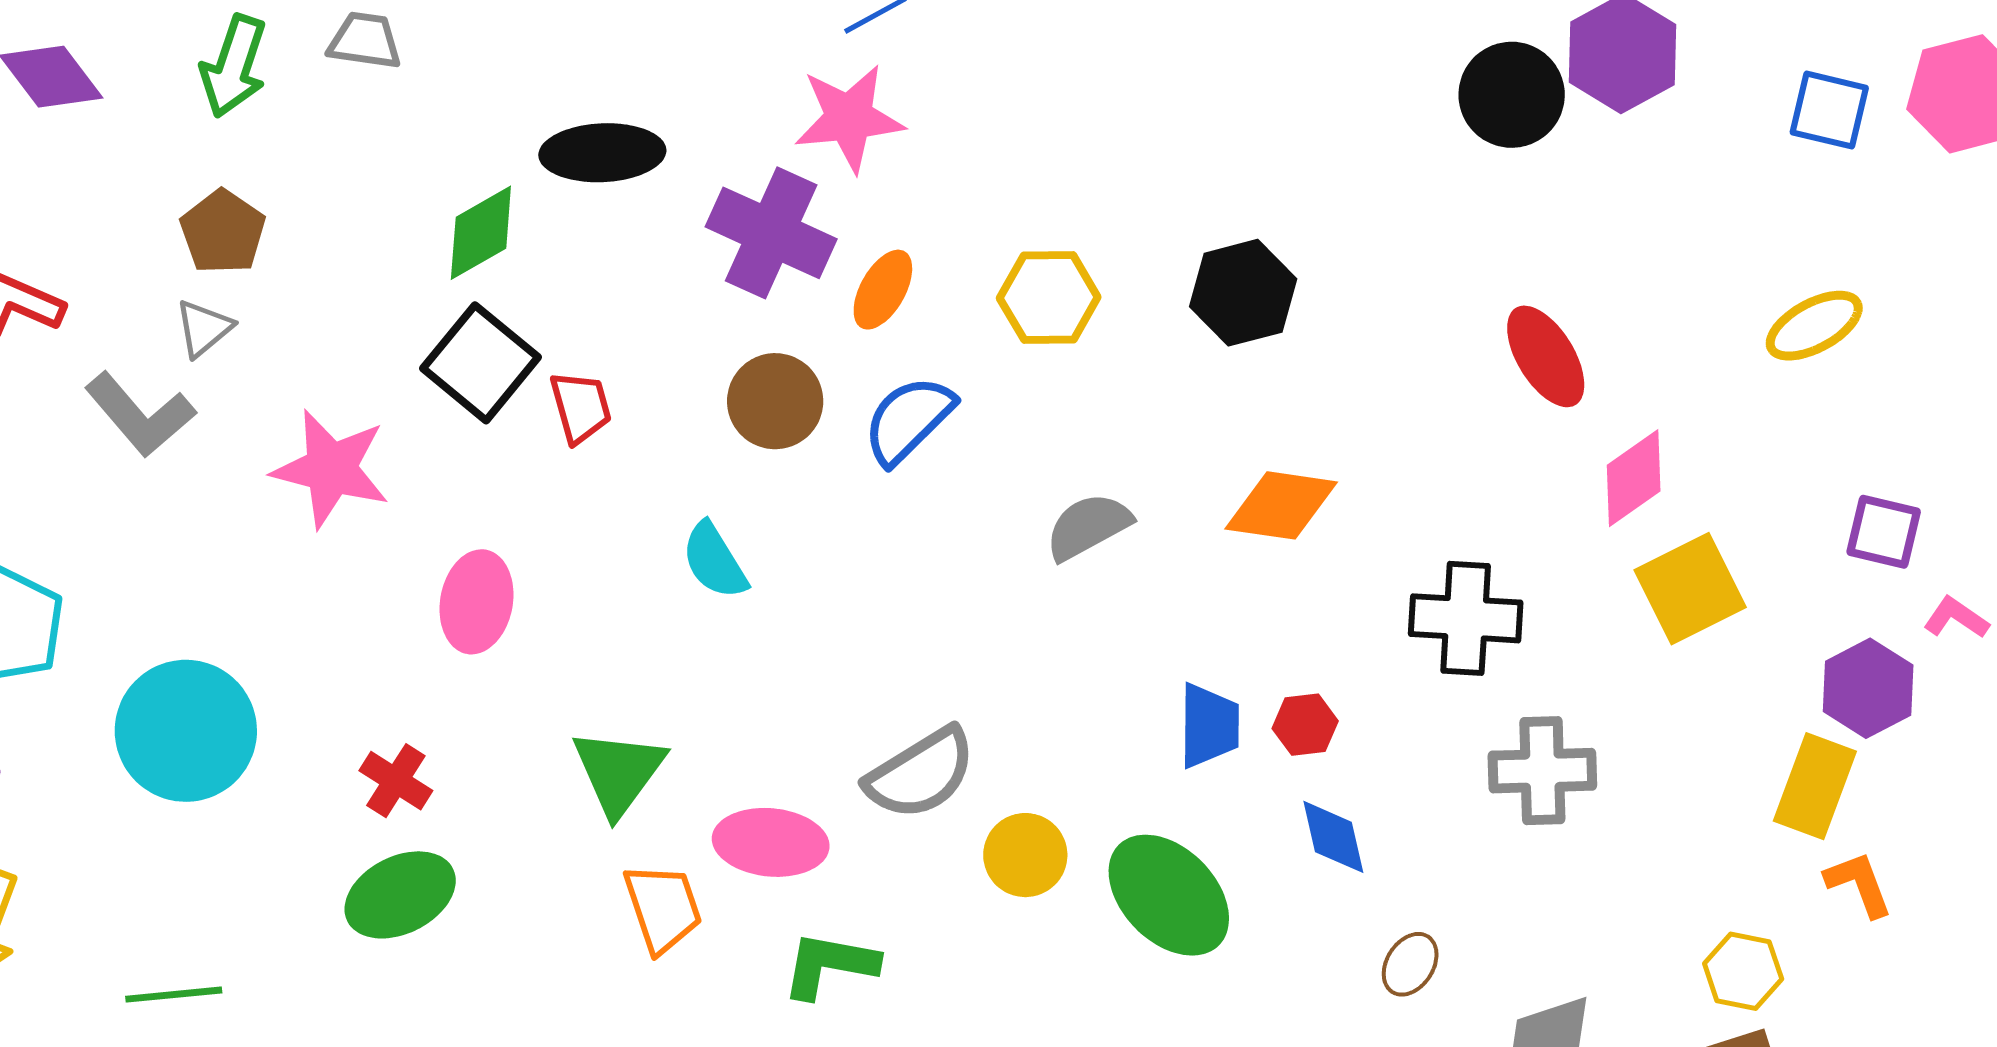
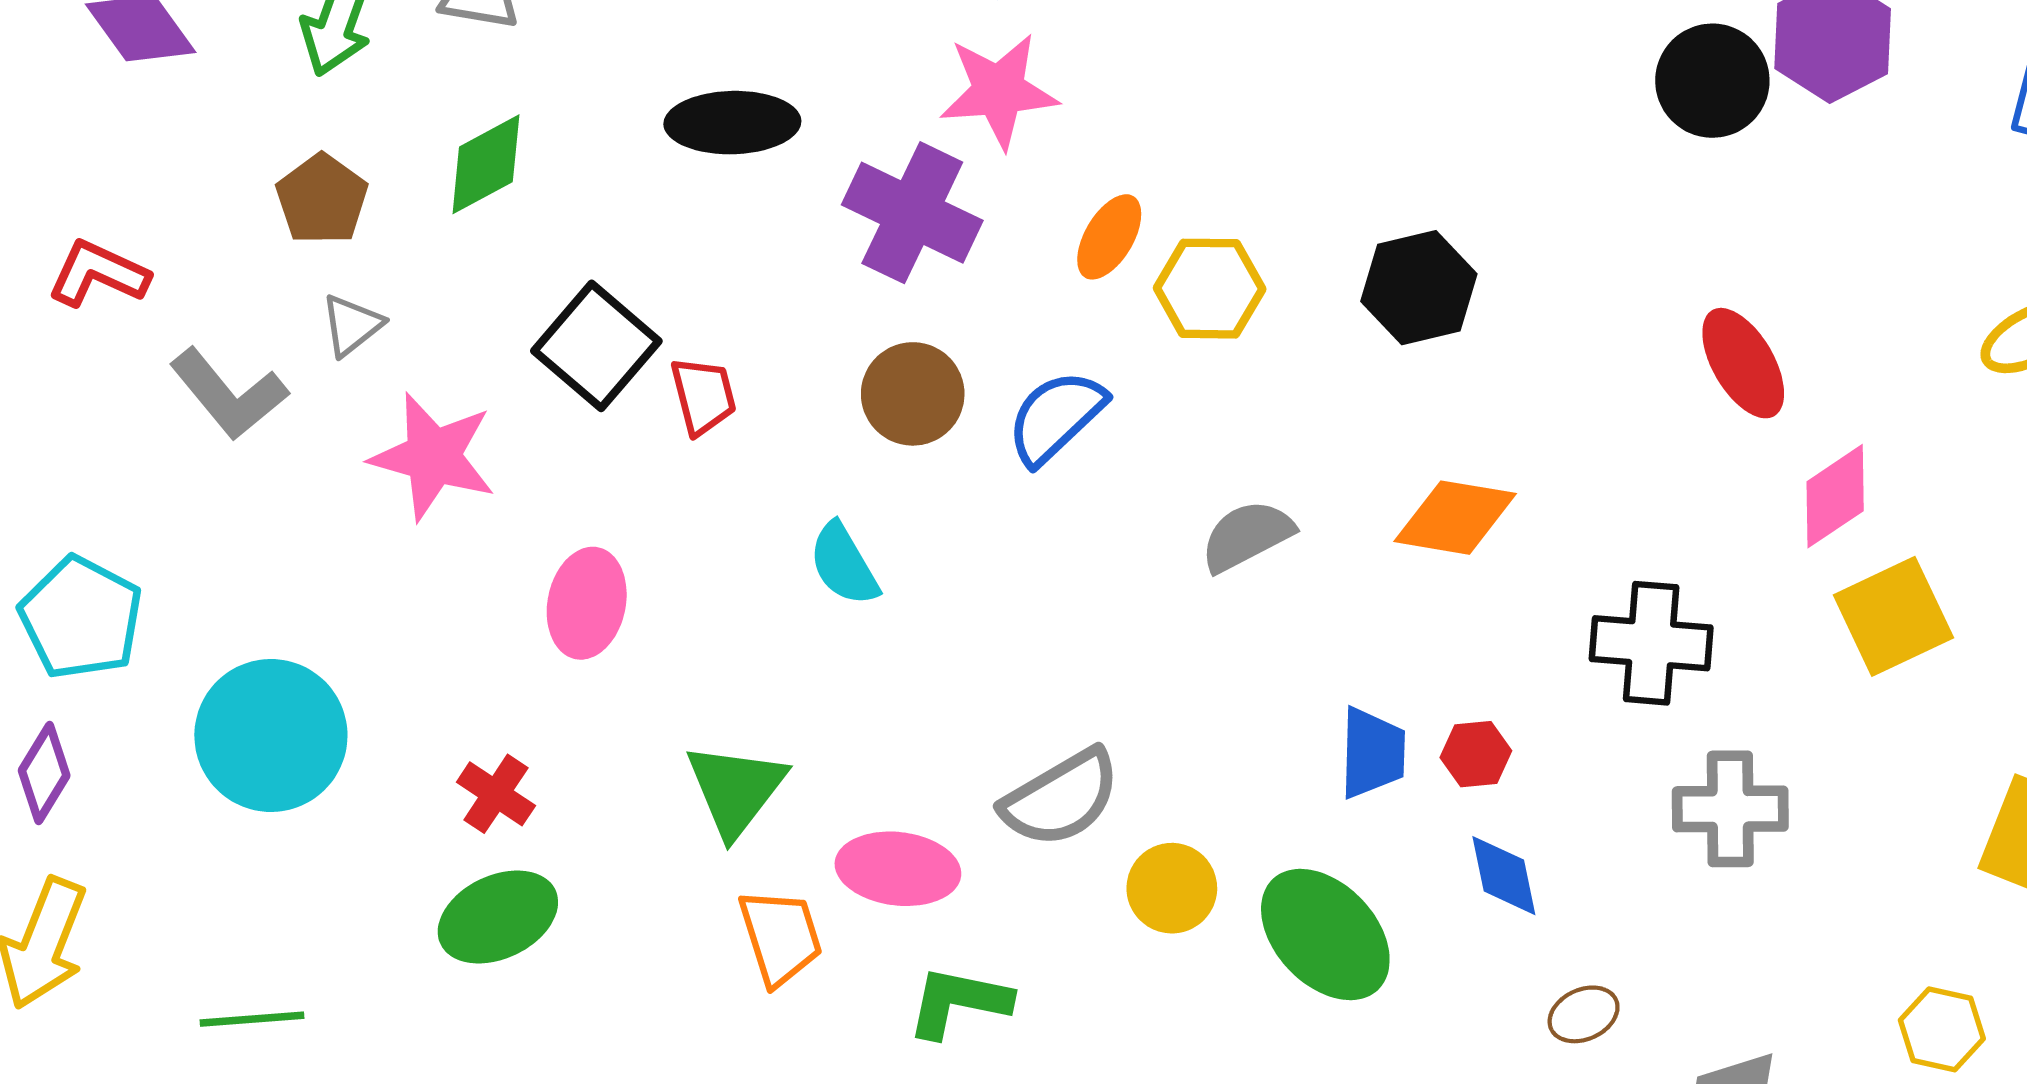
green diamond: (481, 233) -> (486, 164), moved
orange ellipse: (883, 290) -> (1109, 237), moved
gray triangle: (204, 328) -> (352, 325), moved
brown ellipse: (1410, 964) -> (1584, 1014), turned 32

